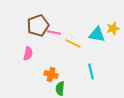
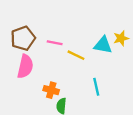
brown pentagon: (38, 26) -> (23, 38), moved
pink semicircle: (28, 54) -> (25, 66), size x1.5

